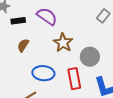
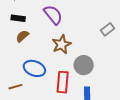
black rectangle: (18, 21) -> (18, 18), moved

